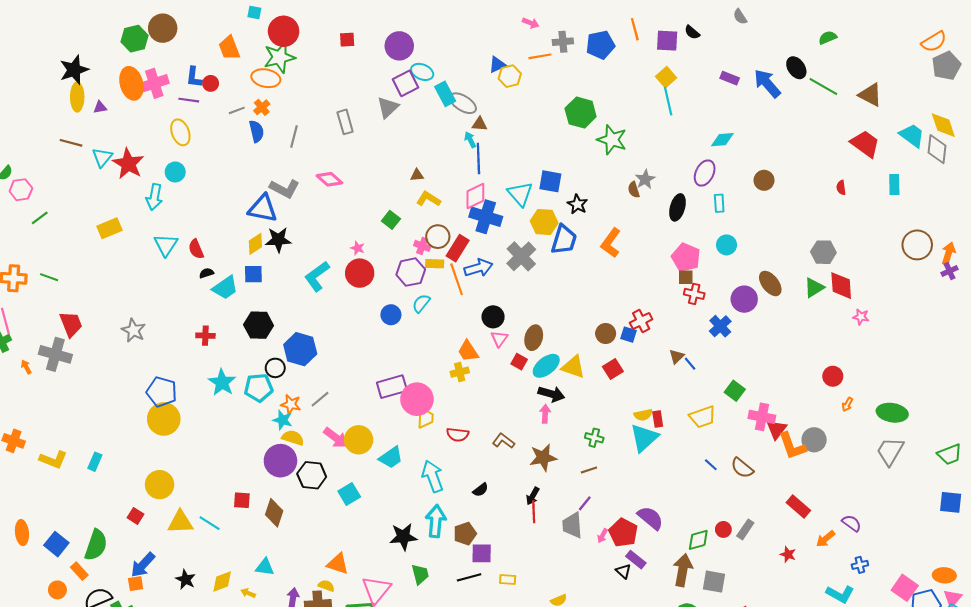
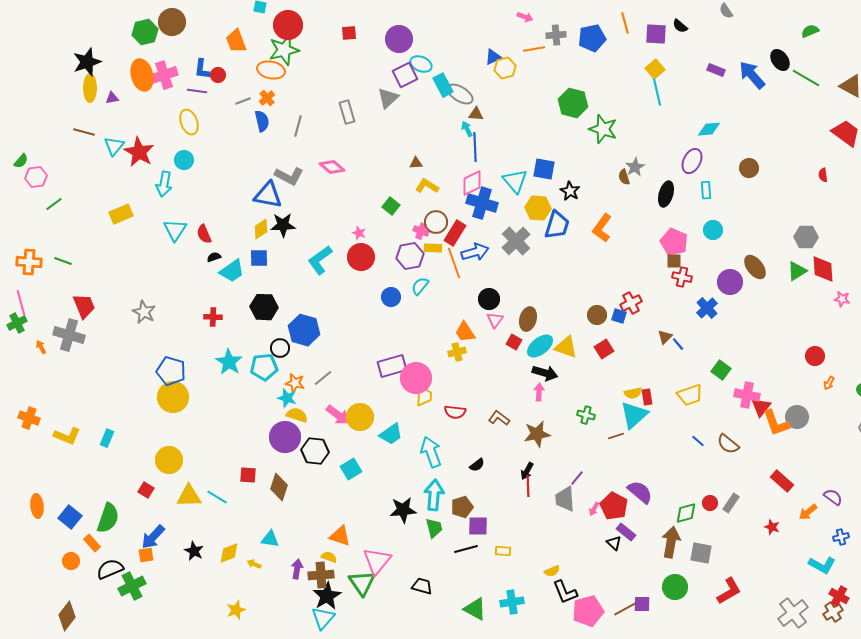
brown line: (589, 470) -> (616, 436), moved
green trapezoid: (420, 574) -> (434, 528), moved

